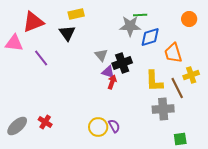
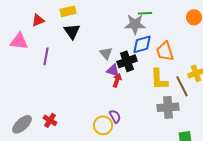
yellow rectangle: (76, 14) -> (68, 11), moved
red triangle: (33, 22) -> (38, 20), size x0.6
blue diamond: (150, 37) -> (142, 44), moved
orange trapezoid: (173, 53) -> (165, 51), moved
purple line: (41, 58) -> (46, 56), turned 48
purple semicircle: (114, 126) -> (115, 116), moved

